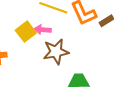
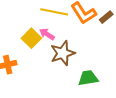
pink arrow: (43, 30) -> (47, 34), turned 35

